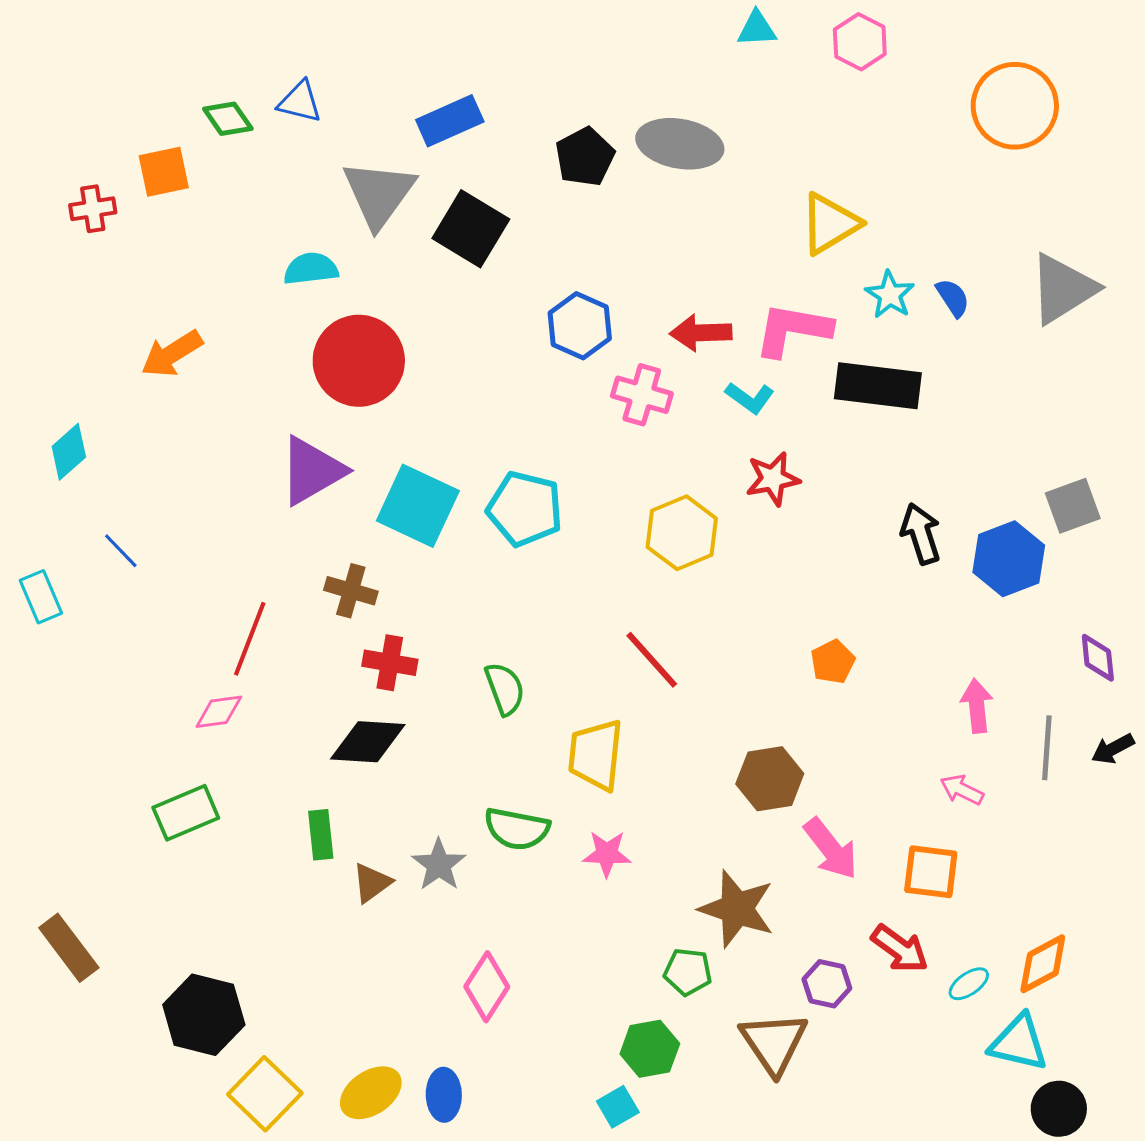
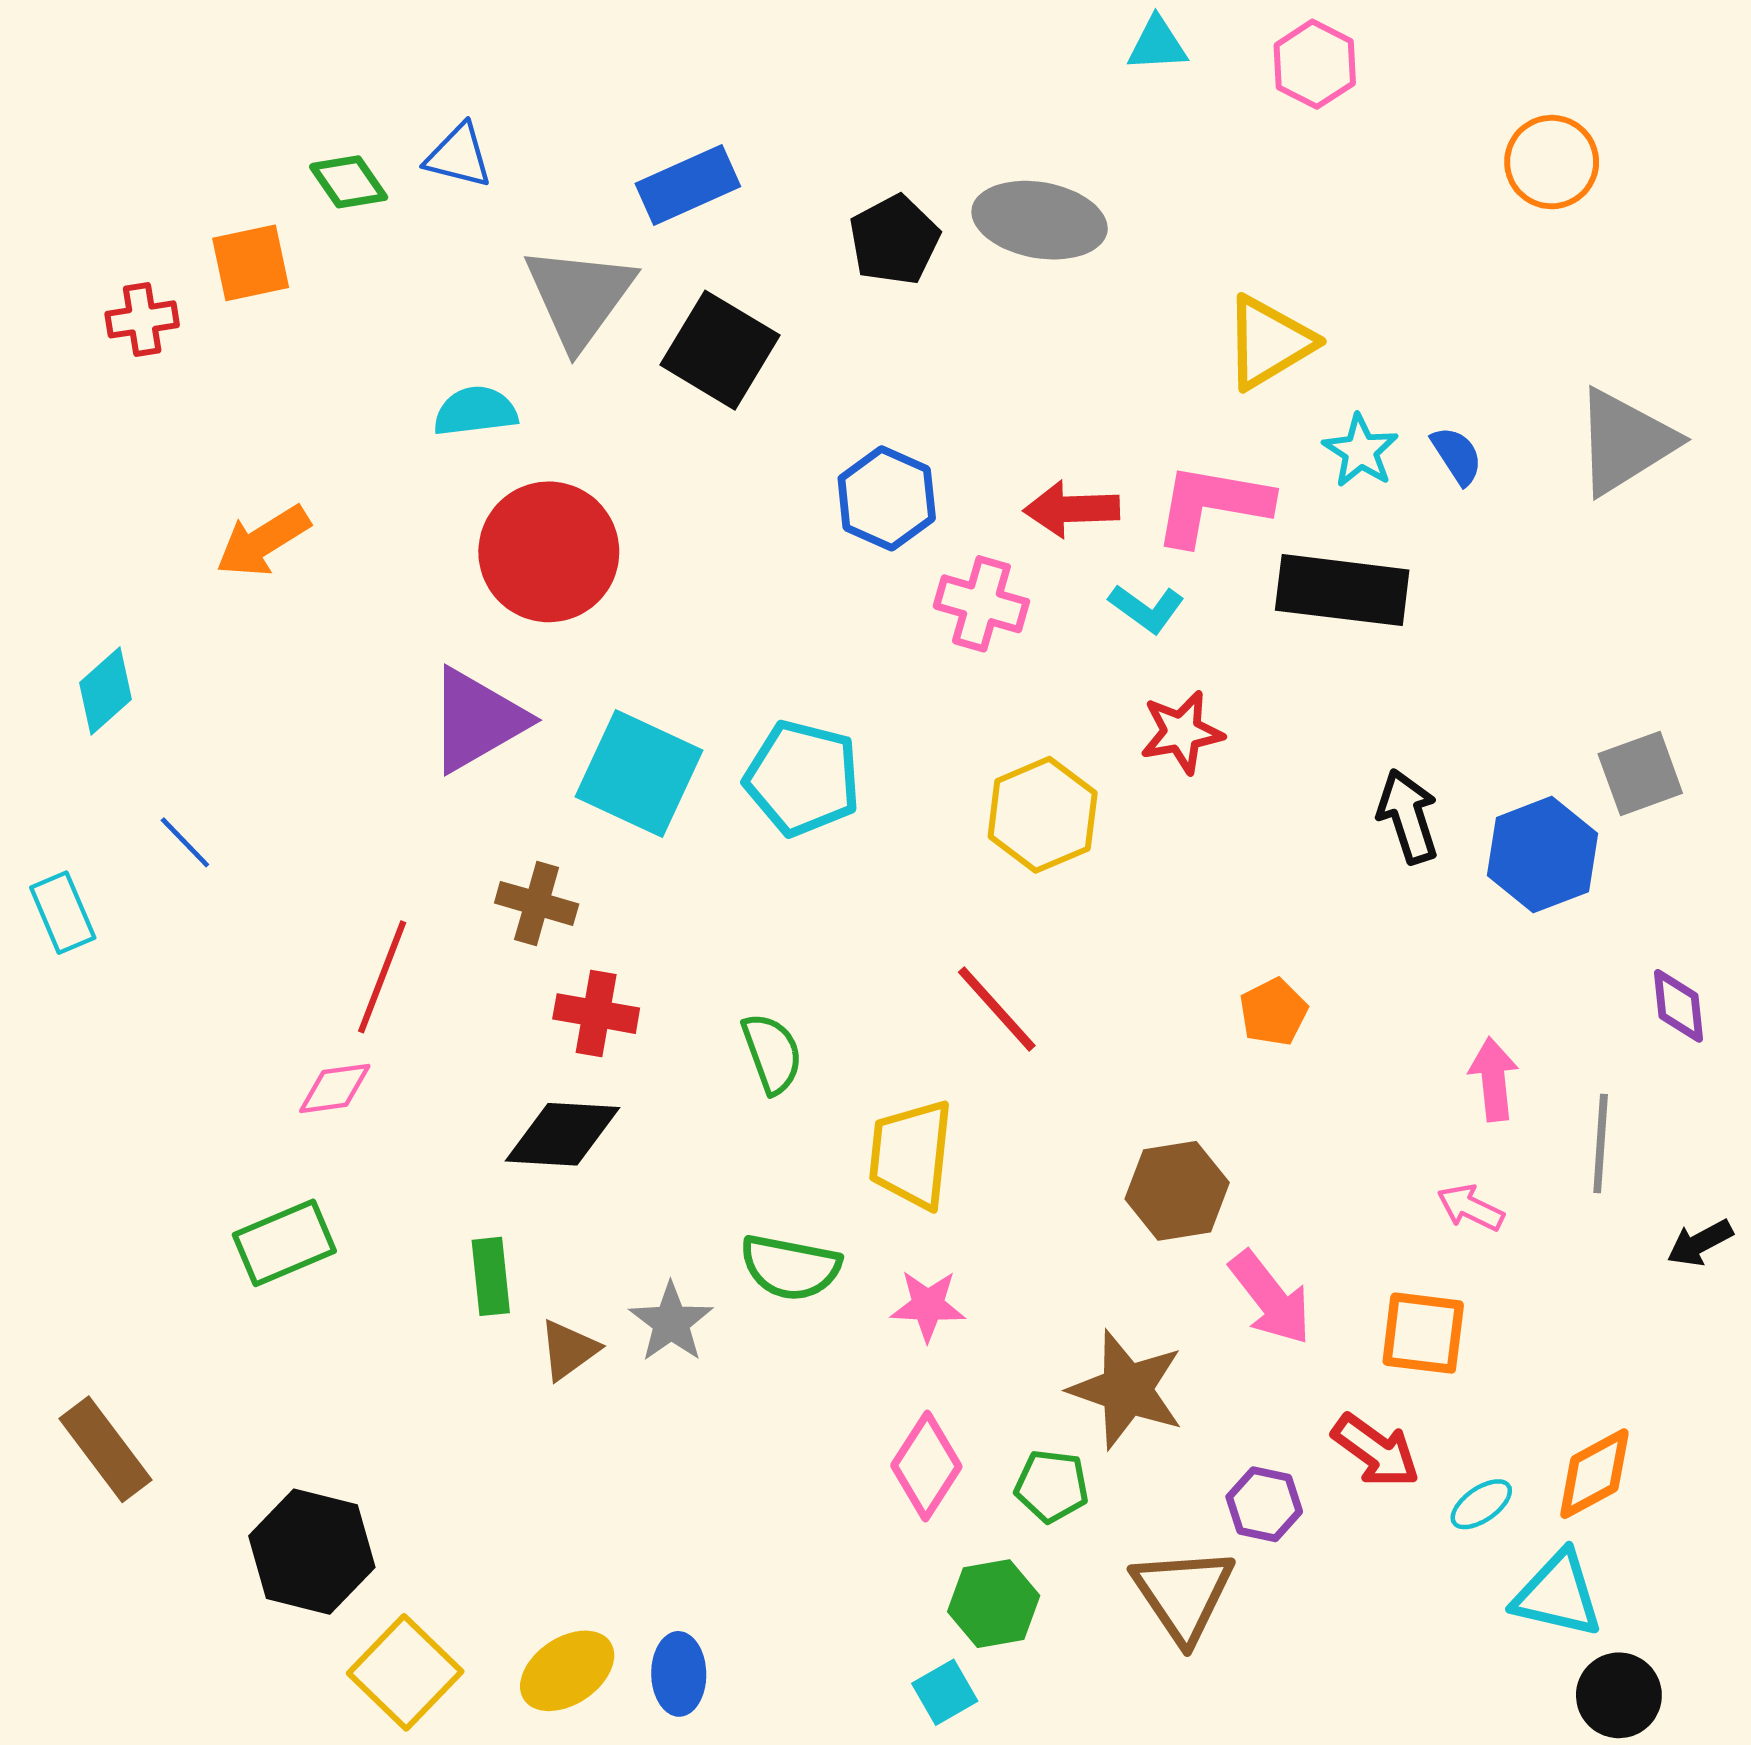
orange circle: (1015, 106) -> (1552, 162), size x0.7
black arrow: (1113, 749) -> (1700, 1243), moved
pink diamond: (487, 987) -> (926, 1466), moved

